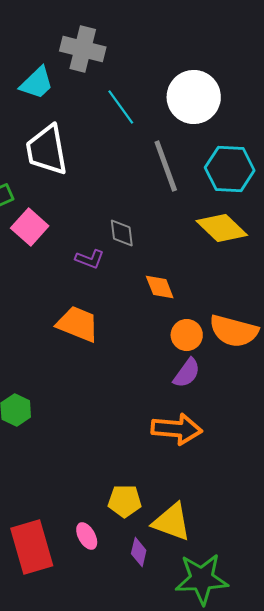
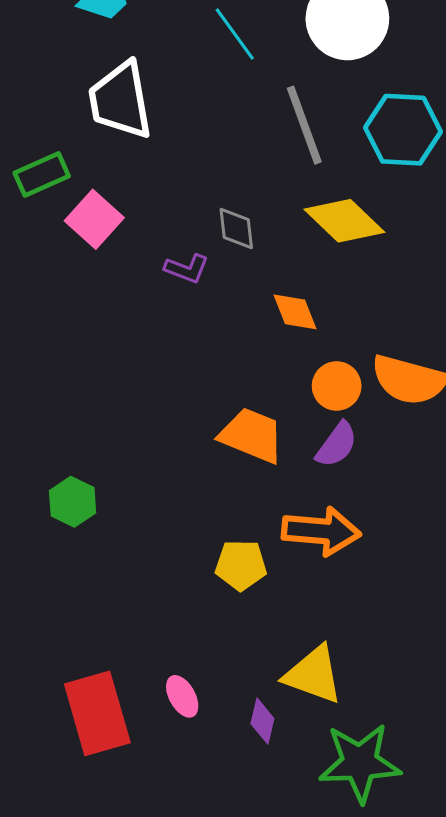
yellow diamond: (222, 228) -> (344, 221), moved
orange trapezoid: (78, 324) -> (252, 435), moved
yellow pentagon: (125, 501) -> (241, 565), moved

